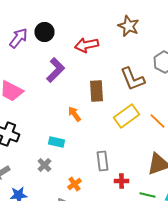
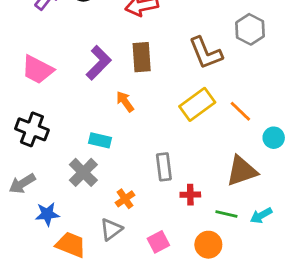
purple L-shape: (55, 70) -> (99, 63), moved
brown rectangle: (96, 91) -> (142, 57), moved
gray cross: (44, 165) -> (83, 172), size x1.5

